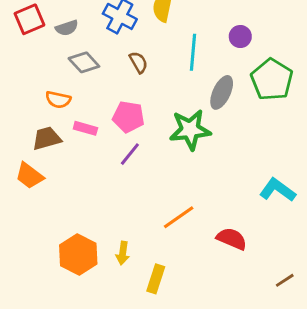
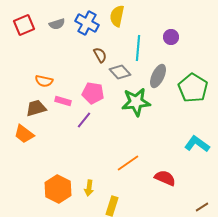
gray semicircle: (67, 28) -> (57, 24), moved
gray diamond: (84, 62) -> (120, 72), moved
green pentagon: (272, 80) -> (193, 88), moved
purple line: (130, 154) -> (84, 120), moved

